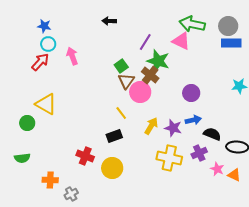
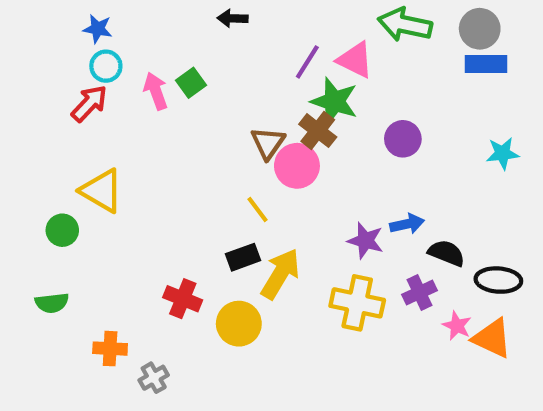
pink triangle: (181, 41) -> (355, 60), moved
green square: (121, 66) -> (191, 83), moved
purple circle: (191, 93) -> (403, 139), moved
yellow arrow: (151, 126) -> (280, 274), moved, size x1.4
orange triangle: (234, 175) -> (492, 338), size x1.5

